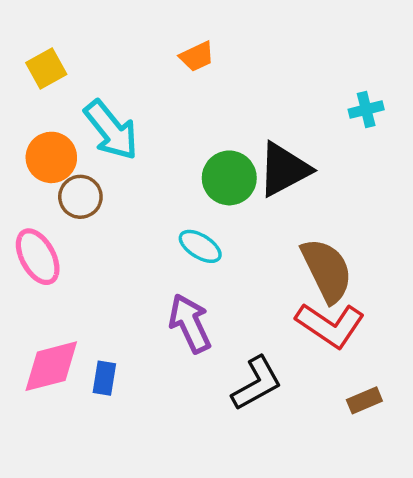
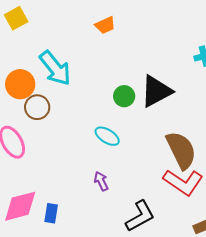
yellow square: (46, 68) -> (16, 18), moved
green circle: (229, 178) -> (124, 96), size x0.7
purple arrow: (190, 323) -> (101, 181), size x0.6

